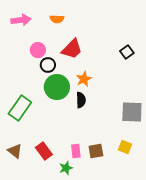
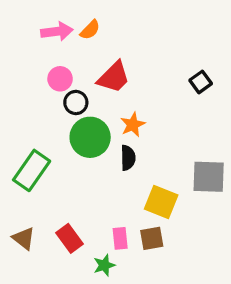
orange semicircle: (57, 19) -> (90, 30), turned -48
pink arrow: (21, 20) -> (57, 31), moved
yellow square: (125, 147) -> (161, 202), moved, size x1.5

